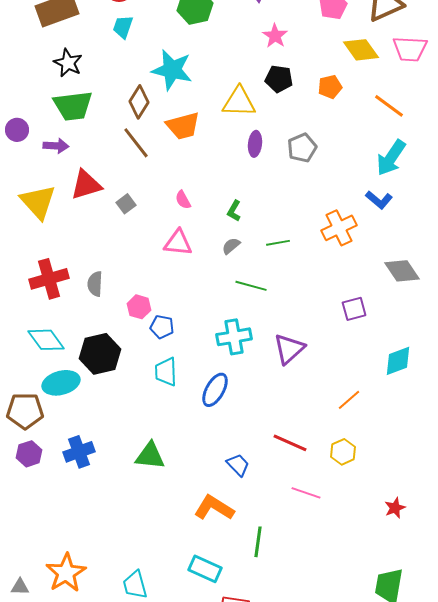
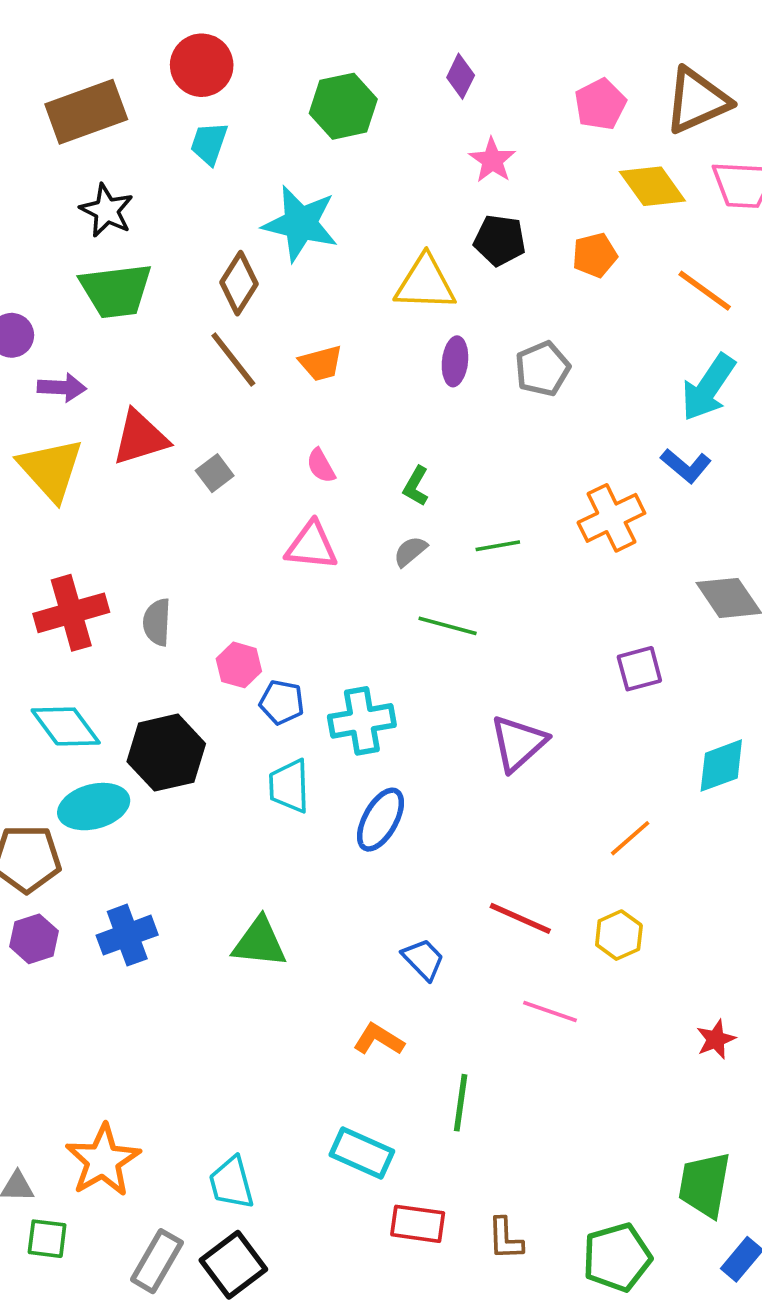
orange trapezoid: (183, 126) -> (321, 363), moved, size x0.7
purple arrow: (56, 146) -> (62, 387), moved
cyan cross: (234, 337) -> (362, 721), moved
orange L-shape: (214, 508) -> (379, 1039), size x0.7

